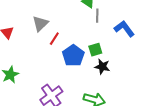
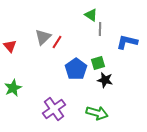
blue L-shape: (124, 29) -> (127, 42), turned -40
red line: (54, 39) -> (57, 42), moved

